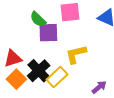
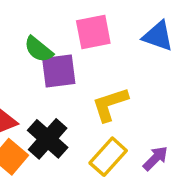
yellow rectangle: (57, 77) -> (108, 157), moved

